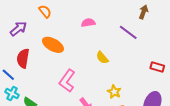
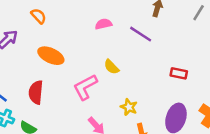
pink semicircle: (88, 23) -> (104, 24), moved
red semicircle: (23, 58) -> (36, 92), moved
pink L-shape: (67, 81) -> (85, 87), moved, turned 30

